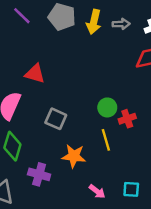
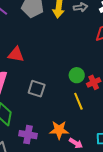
orange star: (74, 156) -> (59, 130), moved

